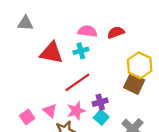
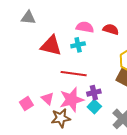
red semicircle: (116, 32) -> (111, 29), turned 35
red line: (77, 82) -> (74, 74), turned 40
pink star: (76, 111) -> (72, 100), size x1.4

